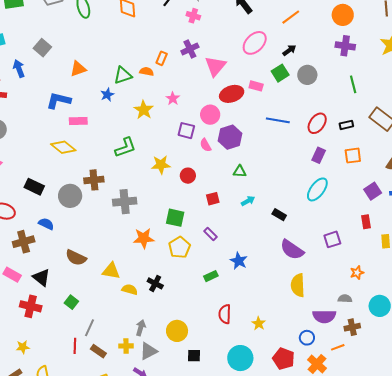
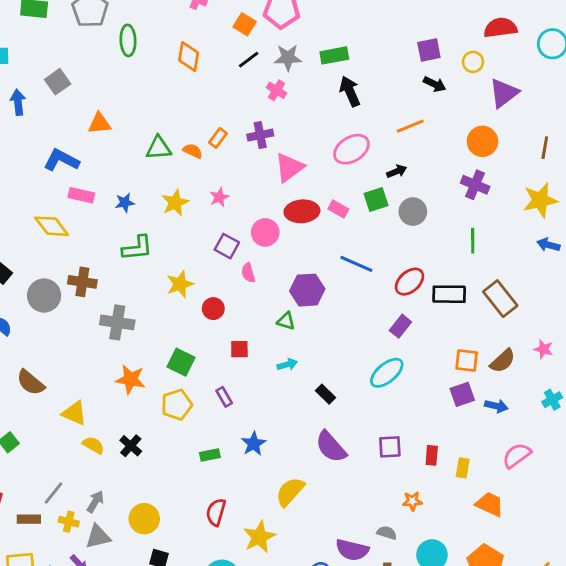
blue star: (107, 95) -> (125, 203), moved
black rectangle: (346, 125) -> (449, 294), size x1.6
purple hexagon: (230, 137) -> (307, 290), moved
orange square: (353, 156) -> (467, 361), moved
yellow star: (161, 165) -> (180, 284), turned -30
red rectangle: (366, 222) -> (432, 455), moved
yellow semicircle: (298, 285) -> (290, 492), moved, turned 30
yellow star: (259, 323) -> (259, 537), size x1.6
gray line: (89, 328) -> (53, 493), moved
brown rectangle: (98, 351) -> (29, 519), turned -49

